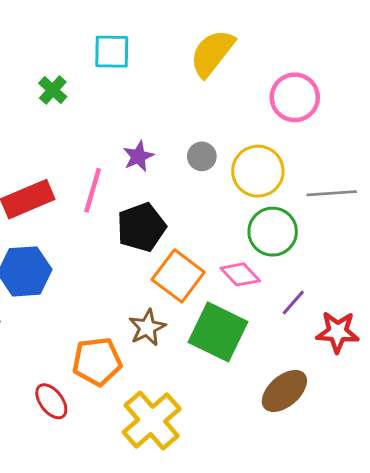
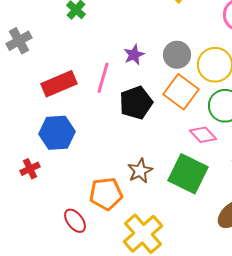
gray circle: (202, 156) -> (177, 55), size x1.4
orange square: (178, 276) -> (181, 92), moved

